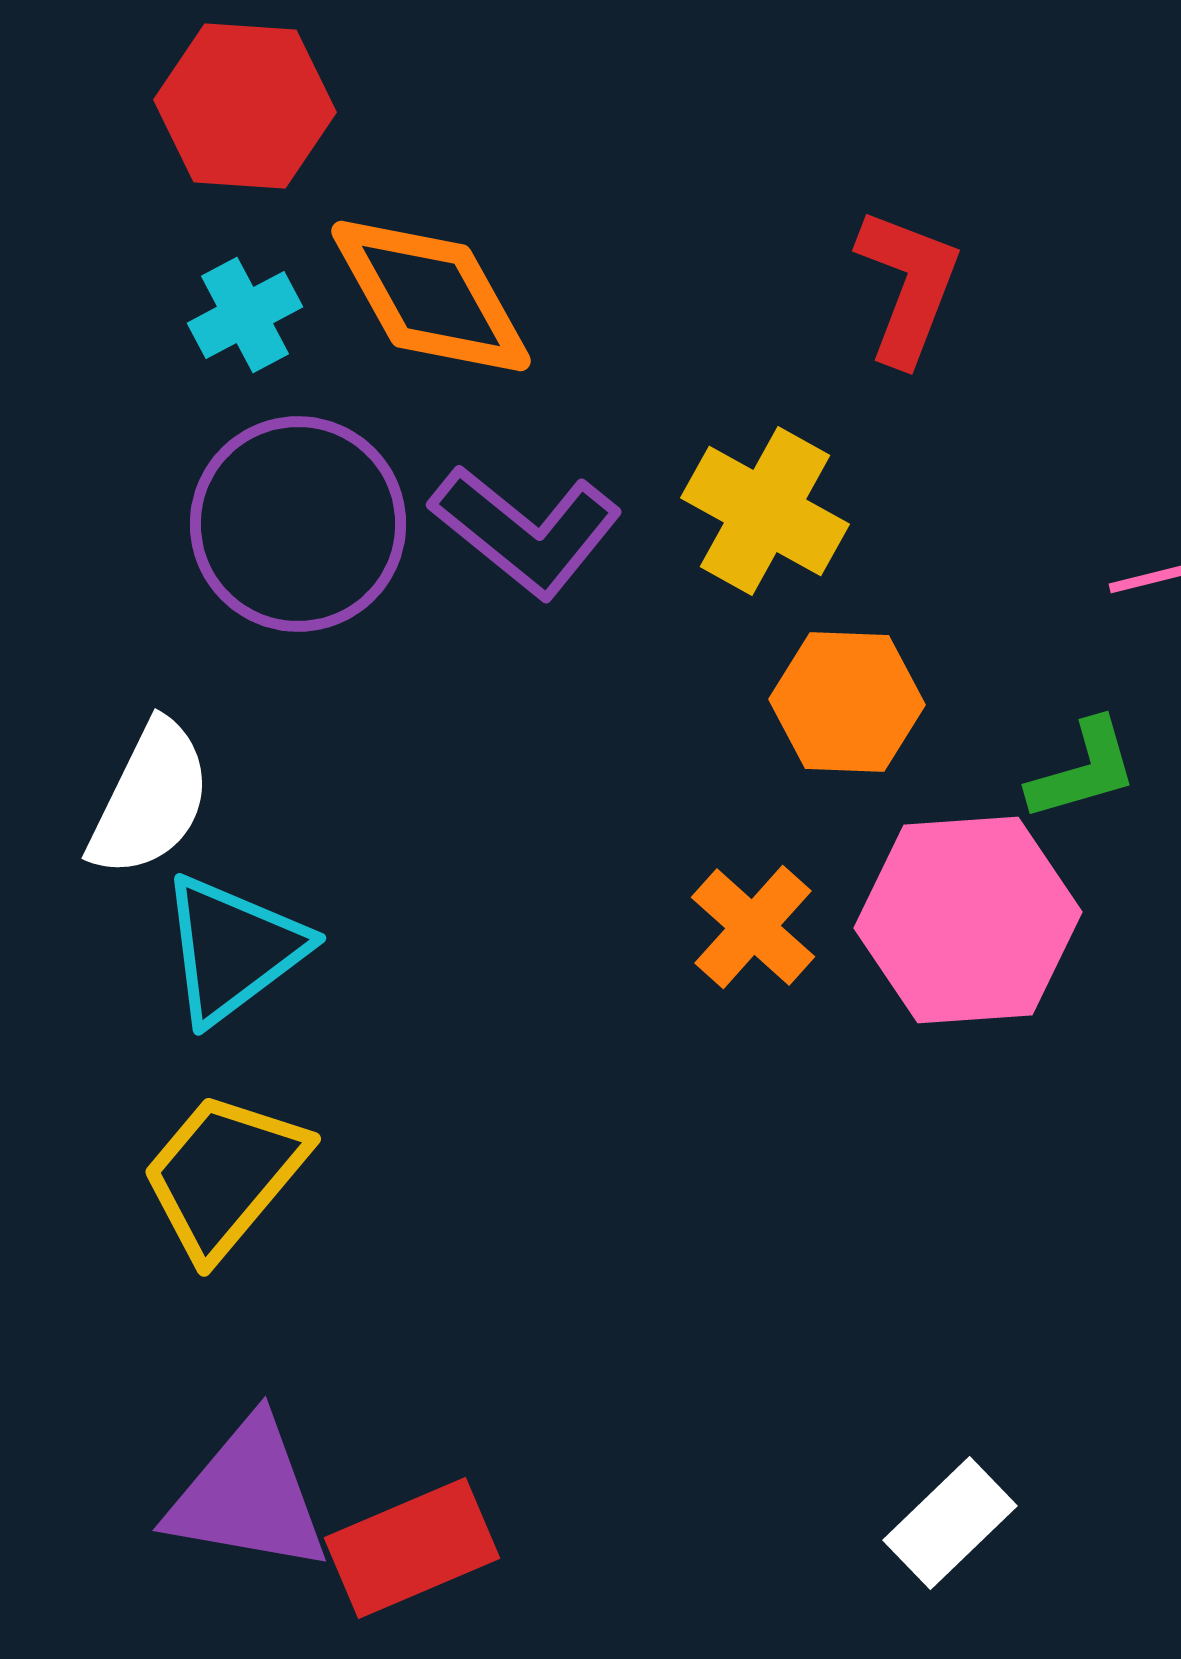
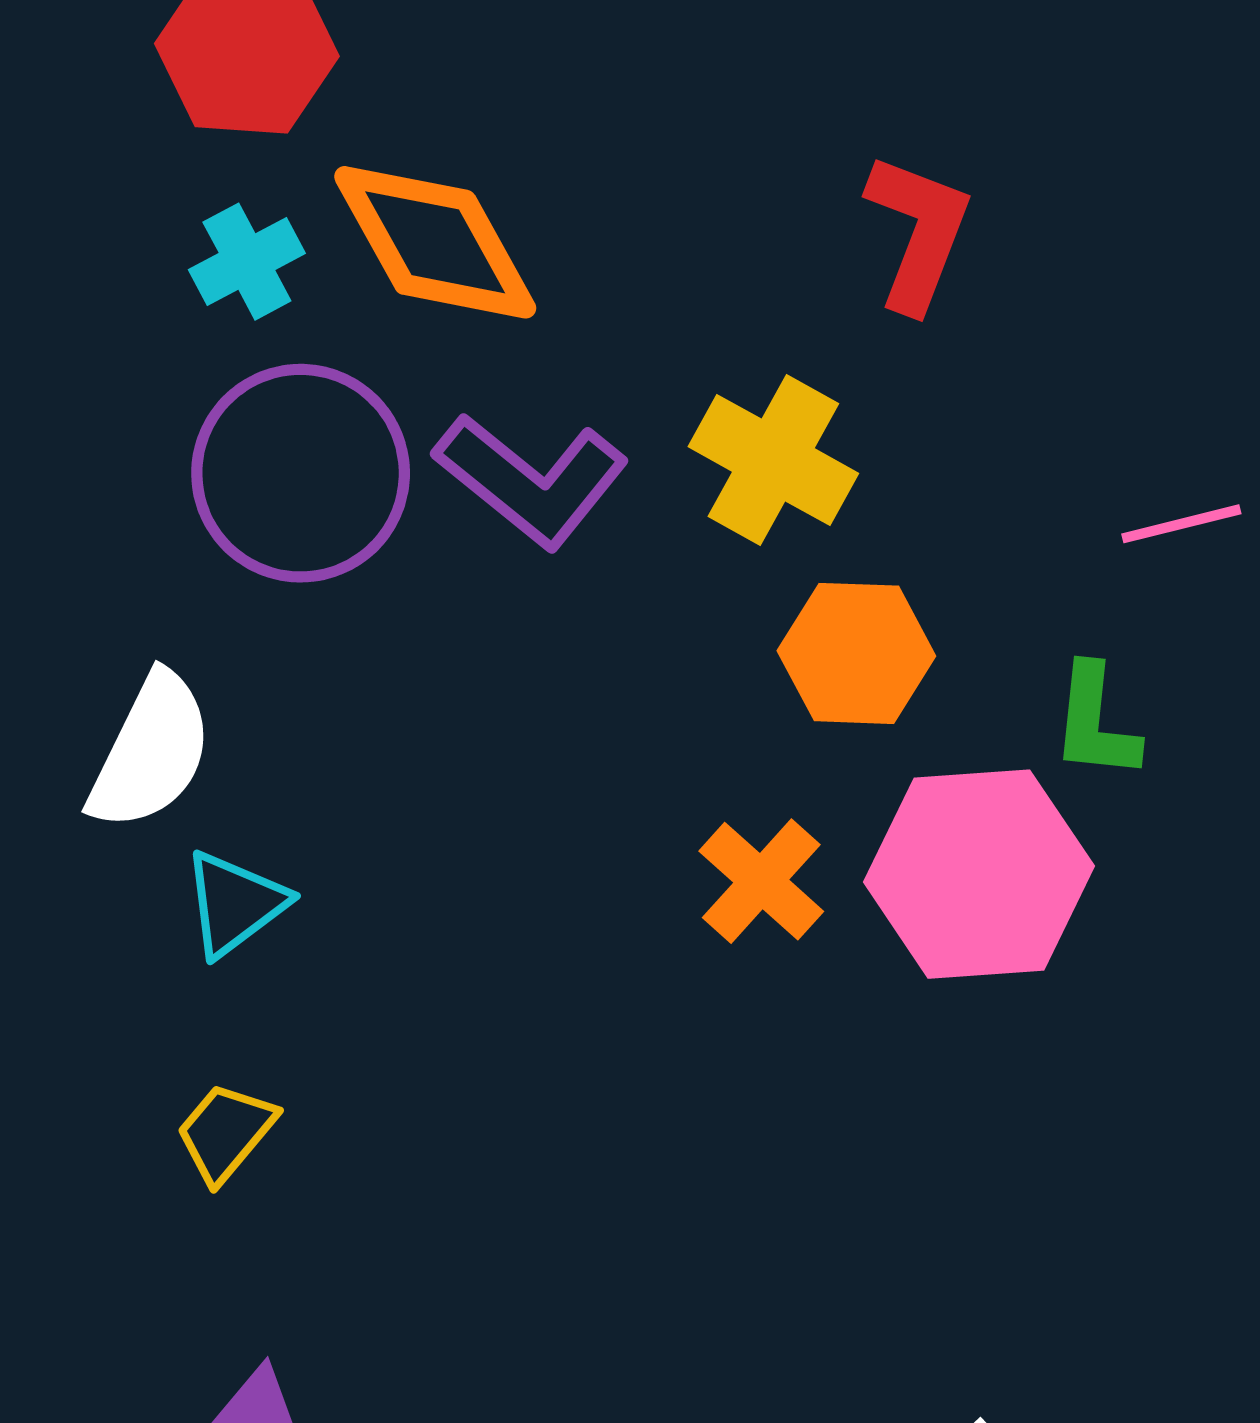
green L-shape: (1083, 770) -> (1095, 722), turned 112
cyan triangle: (233, 949) -> (235, 903), size x0.7
yellow trapezoid: (224, 1175) -> (226, 1132), size x0.6

